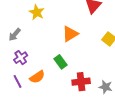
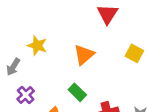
yellow star: (37, 12) -> (37, 46), moved

